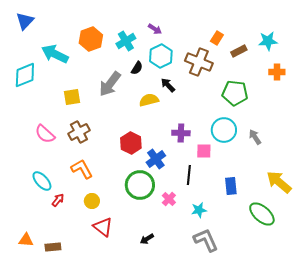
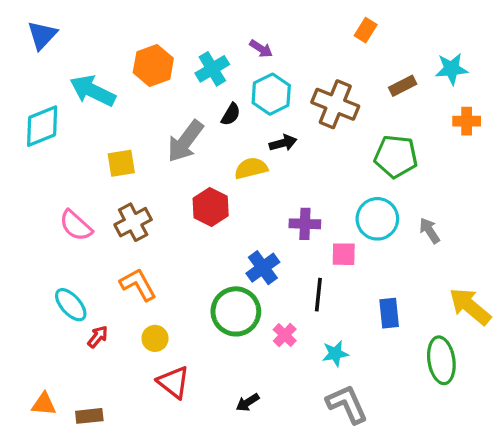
orange rectangle: (217, 38) -> (366, 30), moved
black arrow: (168, 85) -> (283, 143), turned 119
red hexagon: (131, 143) -> (211, 207), moved
green ellipse: (262, 214) -> (441, 360), turned 40

